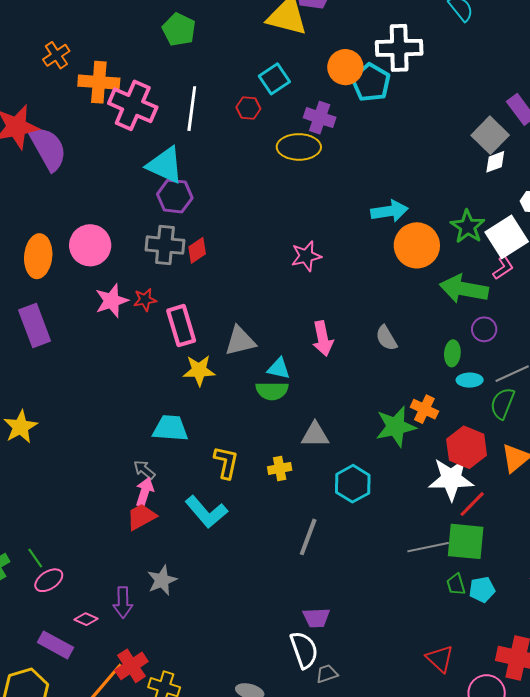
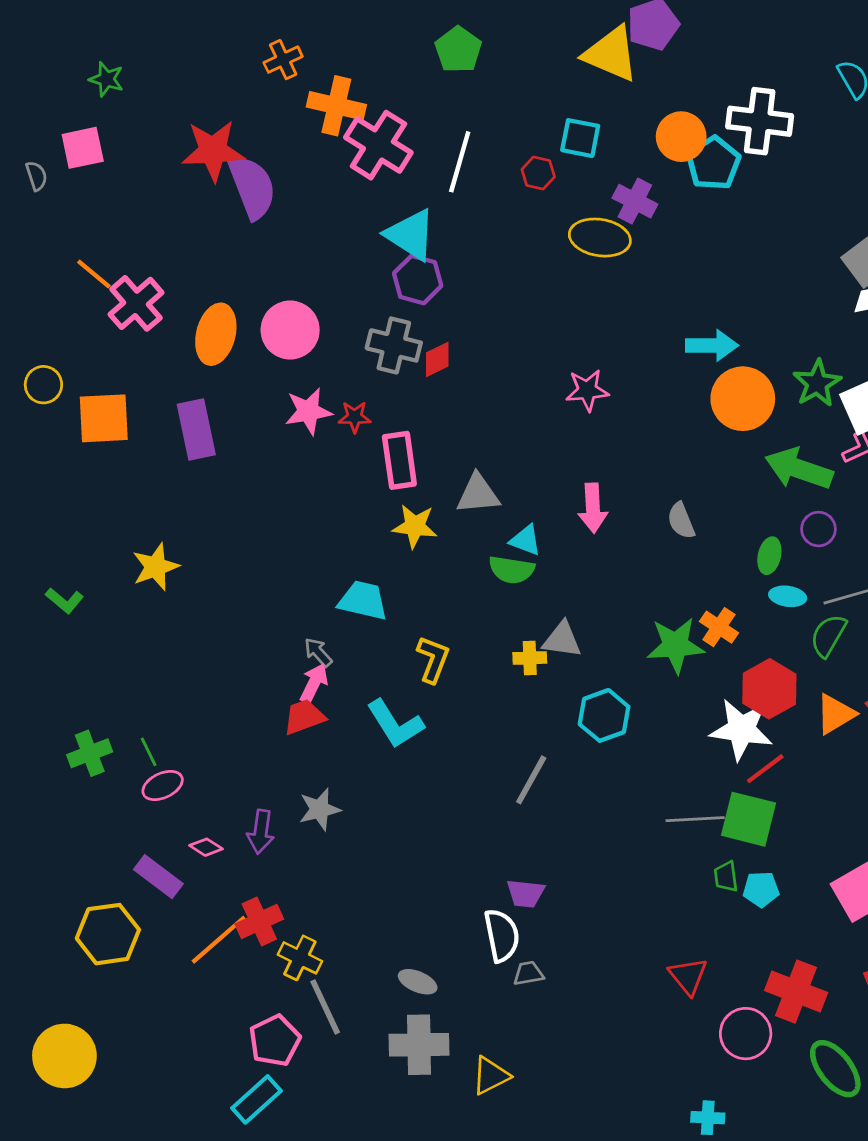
cyan square: (274, 79) -> (580, 138), turned 36
yellow cross: (280, 468) -> (530, 658), moved

